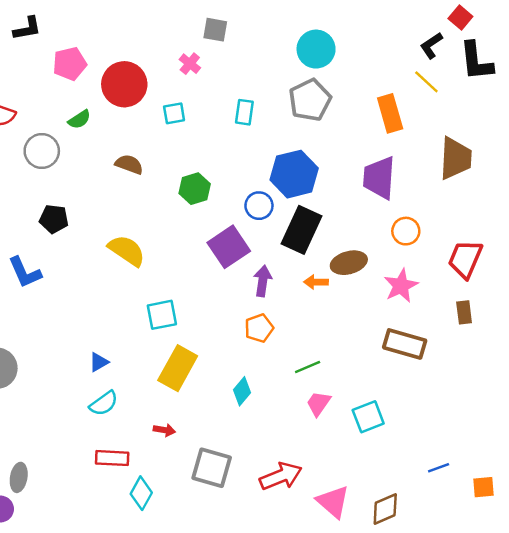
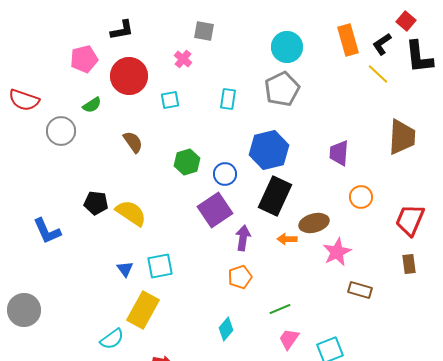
black L-shape: (27, 28) -> (122, 30), moved
orange rectangle: (390, 113) -> (348, 40), moved
brown semicircle: (129, 164) -> (133, 142), turned 35
purple trapezoid: (379, 178) -> (339, 153), size x0.7
blue circle: (259, 206) -> (225, 174), moved
black pentagon: (54, 219) -> (96, 203), moved
pink star: (401, 286) -> (337, 252), moved
brown rectangle: (405, 344) -> (360, 290), size x0.7
blue triangle: (99, 362) -> (125, 269), moved, turned -36
yellow rectangle: (178, 368) -> (143, 310), moved

